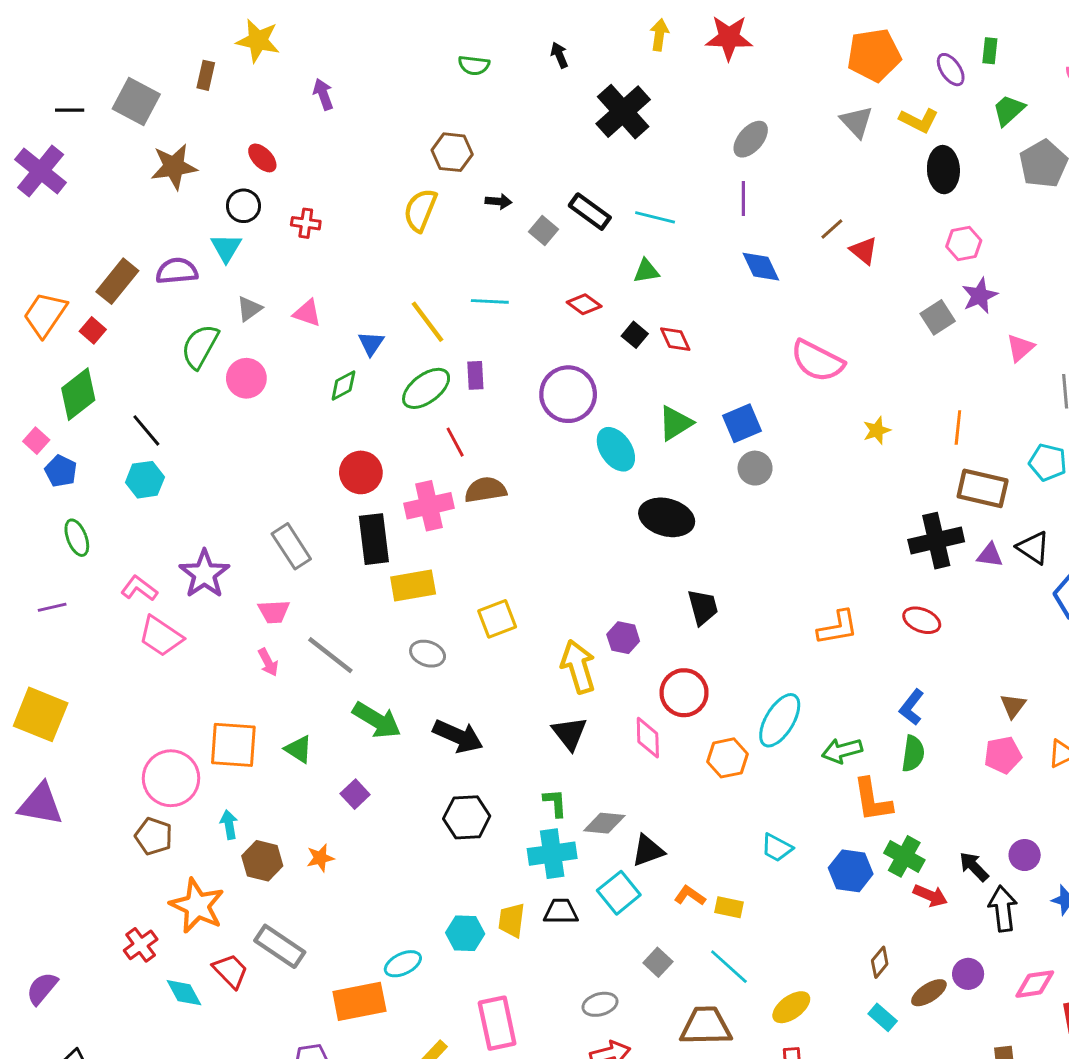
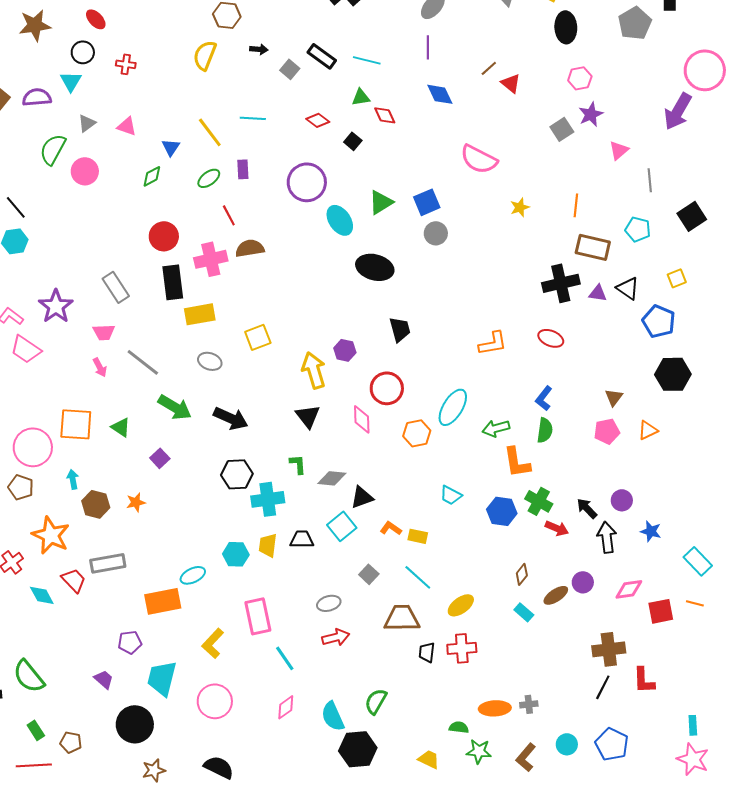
red diamond: (675, 339) -> (385, 115), moved
green ellipse: (426, 388) -> (209, 178), size x0.7
cyan cross: (552, 854) -> (268, 499), moved
gray rectangle: (280, 946) -> (108, 563), turned -44

